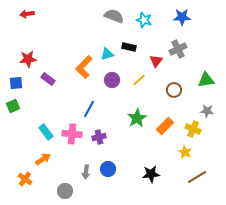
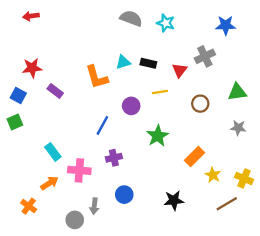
blue star: (182, 17) -> (226, 25), moved
black rectangle: (129, 47) -> (148, 63), moved
orange L-shape: (84, 67) -> (97, 77), turned -60
purple circle: (112, 80) -> (131, 106), moved
yellow line: (139, 80) -> (160, 92), turned 32
blue square: (16, 83) -> (18, 96), turned 32
orange rectangle: (165, 126) -> (194, 157), moved
yellow cross: (193, 129) -> (244, 178), moved
pink cross: (72, 134) -> (79, 170), moved
gray arrow: (86, 172) -> (94, 206), moved

